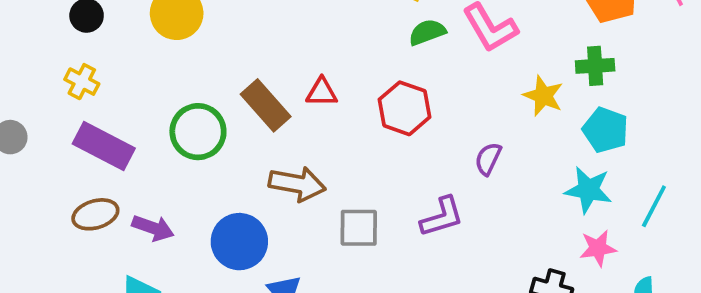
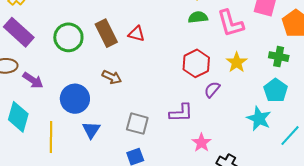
yellow star: (543, 96) -> (237, 62), moved
red hexagon: (405, 108) -> (196, 63), moved
brown arrow: (297, 184) -> (112, 77), size x0.7
gray square: (359, 228) -> (137, 124), moved
pink star: (598, 248) -> (201, 143), moved, turned 30

